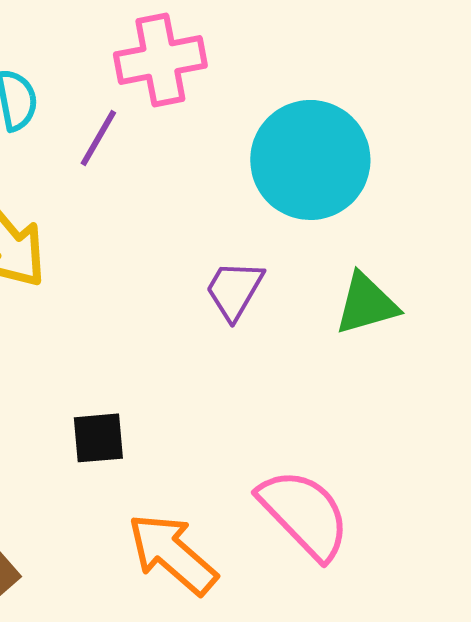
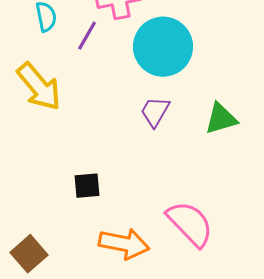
cyan circle: (310, 160) -> (163, 47), moved
orange arrow: (172, 554) -> (124, 244), turned 150

